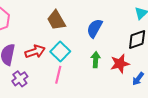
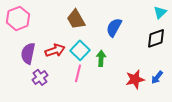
green arrow: (96, 60) -> (101, 58), moved
red star: (120, 64) -> (135, 79), moved

